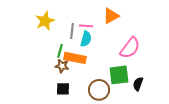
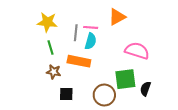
yellow star: (45, 21) -> (47, 22), turned 30
pink semicircle: (130, 48) -> (137, 51), turned -110
green line: (60, 51) -> (50, 48), moved, turned -32
brown star: (62, 66) -> (54, 72), moved

